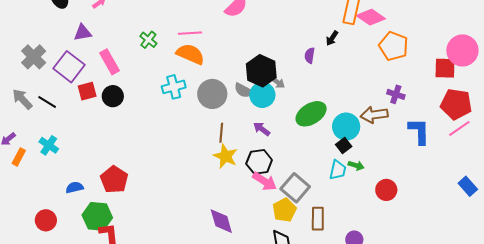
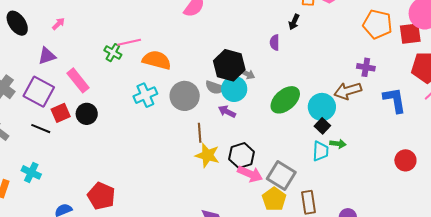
pink line: (190, 33) -> (129, 42), moved
orange pentagon: (394, 46) -> (377, 24), moved
black line: (47, 102) -> (41, 129), moved
purple arrow: (262, 129) -> (227, 112), moved
red circle: (386, 190) -> (405, 160), moved

